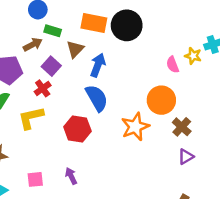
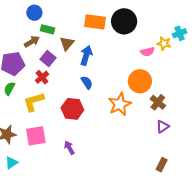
orange rectangle: (94, 23) -> (95, 22), moved
black circle: (127, 25) -> (124, 21), moved
pink semicircle: (173, 65) -> (148, 52), turned -80
blue semicircle: (97, 98) -> (87, 83), size x0.6
pink square: (35, 179) -> (36, 136), moved, size x1.5

